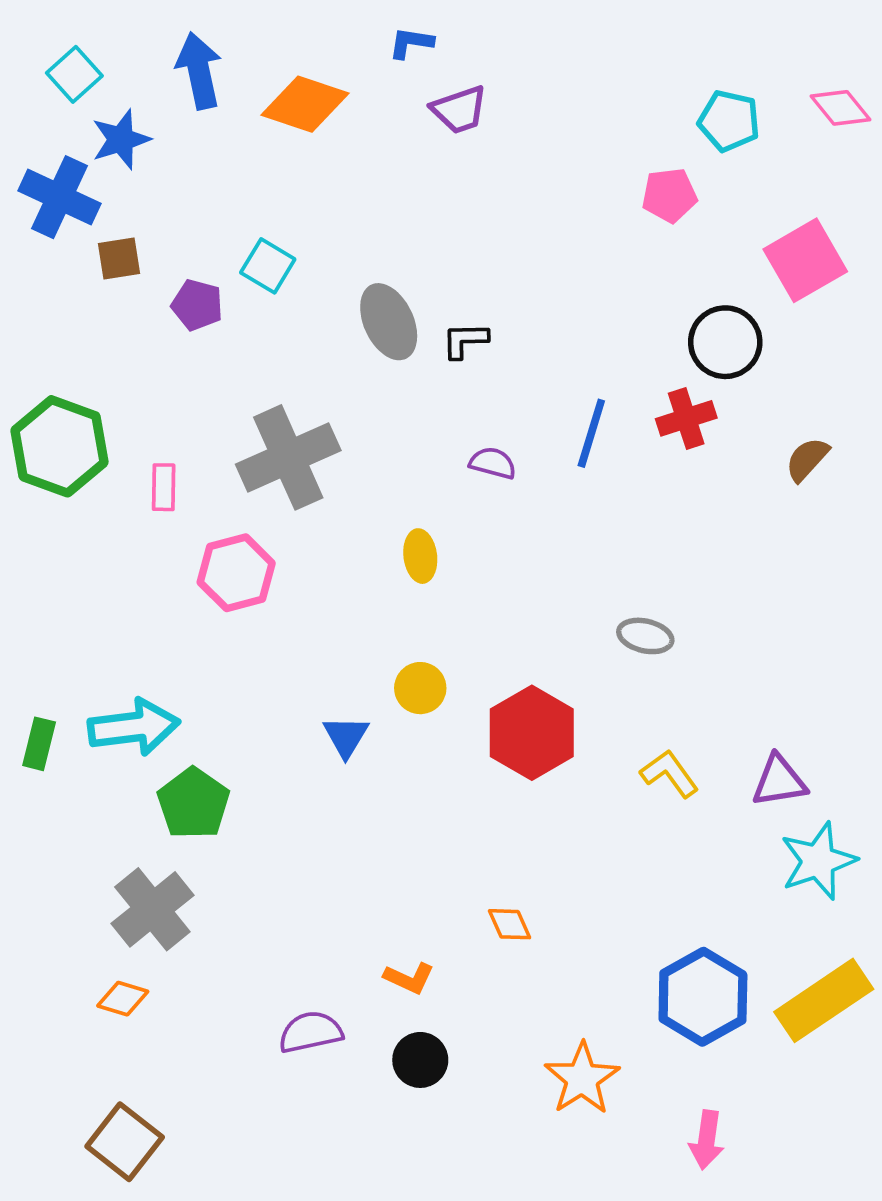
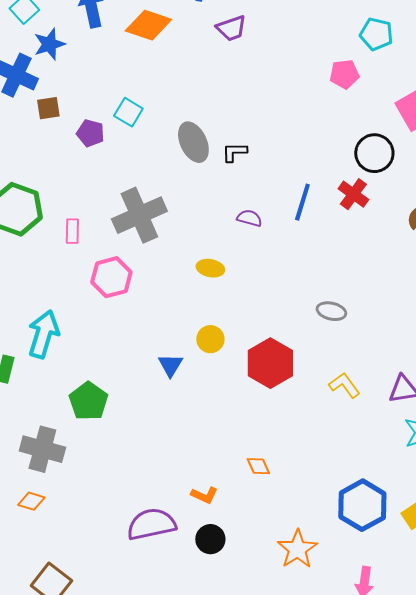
red cross: (686, 418) -> (353, 194), turned -36
yellow ellipse: (420, 556) -> (210, 268), turned -72
cyan arrow: (134, 727) -> (43, 334), moved, turned -66
gray cross: (152, 909) -> (42, 449), moved, turned -36
orange diamond: (123, 999) -> (31, 501), moved
purple semicircle: (311, 1032) -> (151, 524), size x1.4

